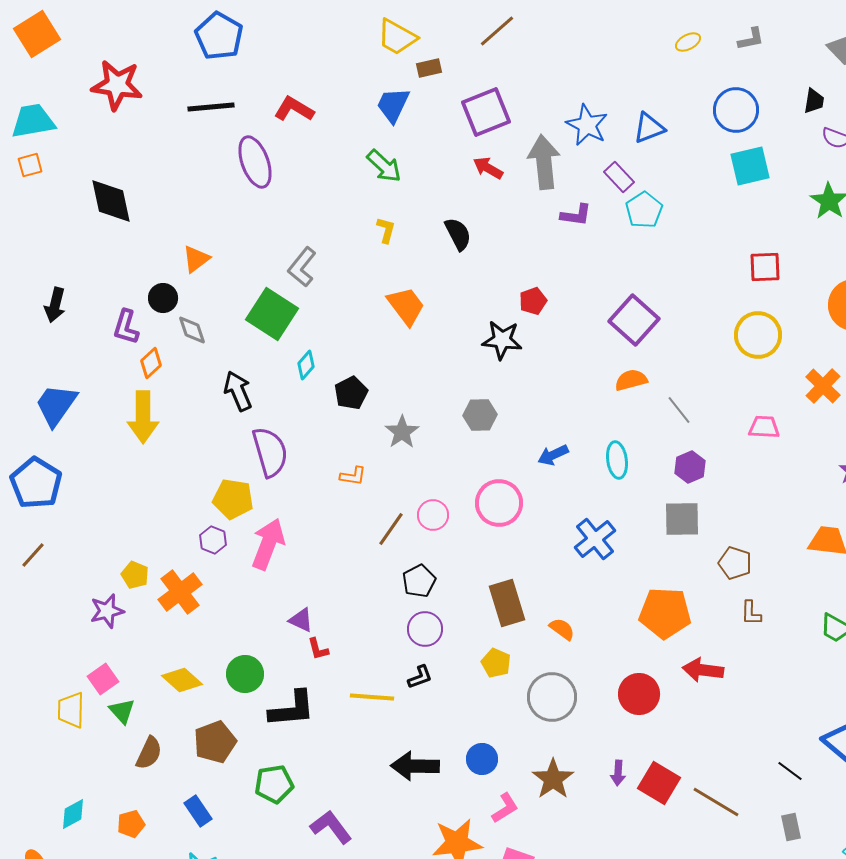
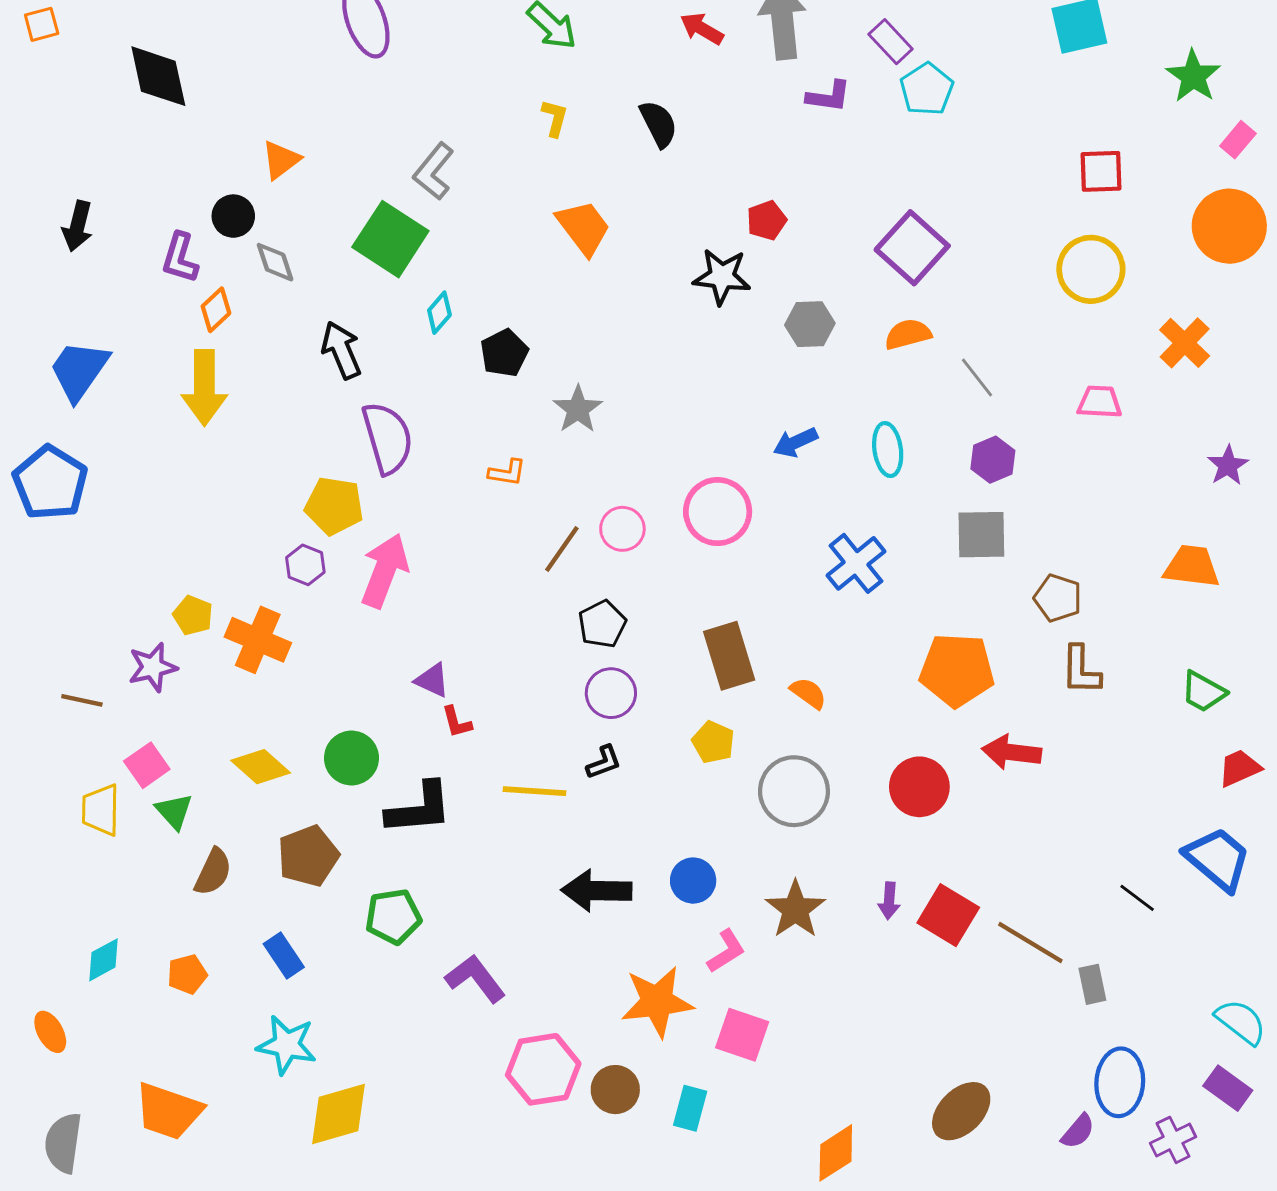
gray hexagon: (480, 415) -> (810, 324), moved
brown line: (33, 555) -> (82, 700), moved, turned 60
orange cross: (180, 592) -> (258, 640), turned -30
brown L-shape: (751, 613) -> (1081, 670), size x1.4
gray rectangle: (791, 827) -> (1092, 984), moved

